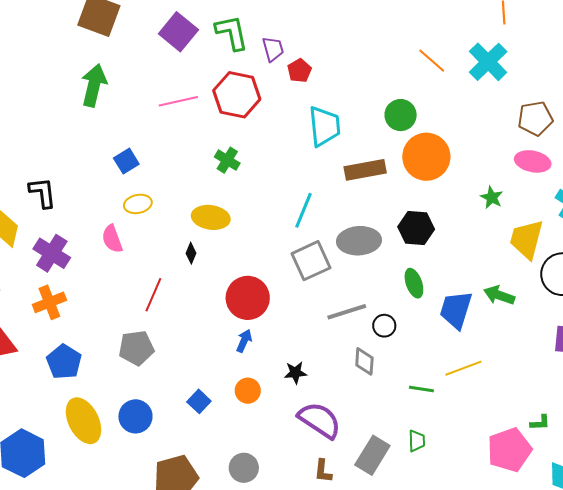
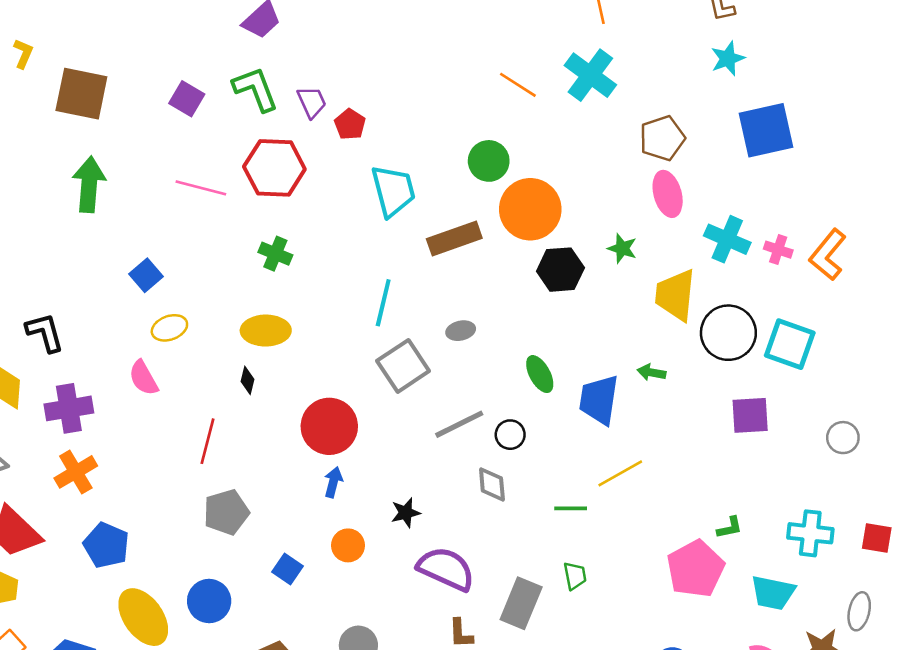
purple square: (178, 32) -> (187, 99), size x0.7
pink line: (178, 101) -> (201, 188), turned 36
pink ellipse: (533, 161) -> (668, 194), turned 72
black hexagon: (416, 228) -> (560, 270), moved
gray ellipse: (359, 241) -> (461, 331), size x0.5
purple cross: (52, 253) -> (69, 408), turned -33
green arrow: (499, 295) -> (651, 372), size x0.7
gray pentagon: (136, 348) -> (226, 512), moved

